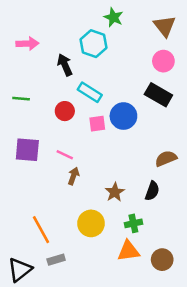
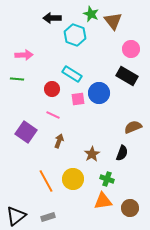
brown triangle: (165, 26) -> (113, 21), moved
pink arrow: (27, 44) -> (24, 55), moved
black arrow: (65, 65) -> (52, 18), moved, turned -66
purple square: (27, 150) -> (26, 132), moved, turned 30
pink line: (65, 155) -> (53, 115), moved
green cross: (133, 223) -> (107, 179), turned 32
orange line: (41, 230) -> (46, 181), moved
gray rectangle: (56, 260) -> (48, 217), moved

